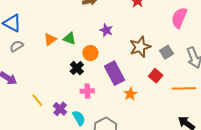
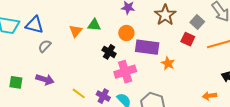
gray square: (167, 52) -> (197, 22), moved
orange circle: (90, 53) -> (126, 33), moved
purple rectangle: (115, 73) -> (147, 47), turned -40
pink cross: (87, 91) -> (125, 72), size x1.5

